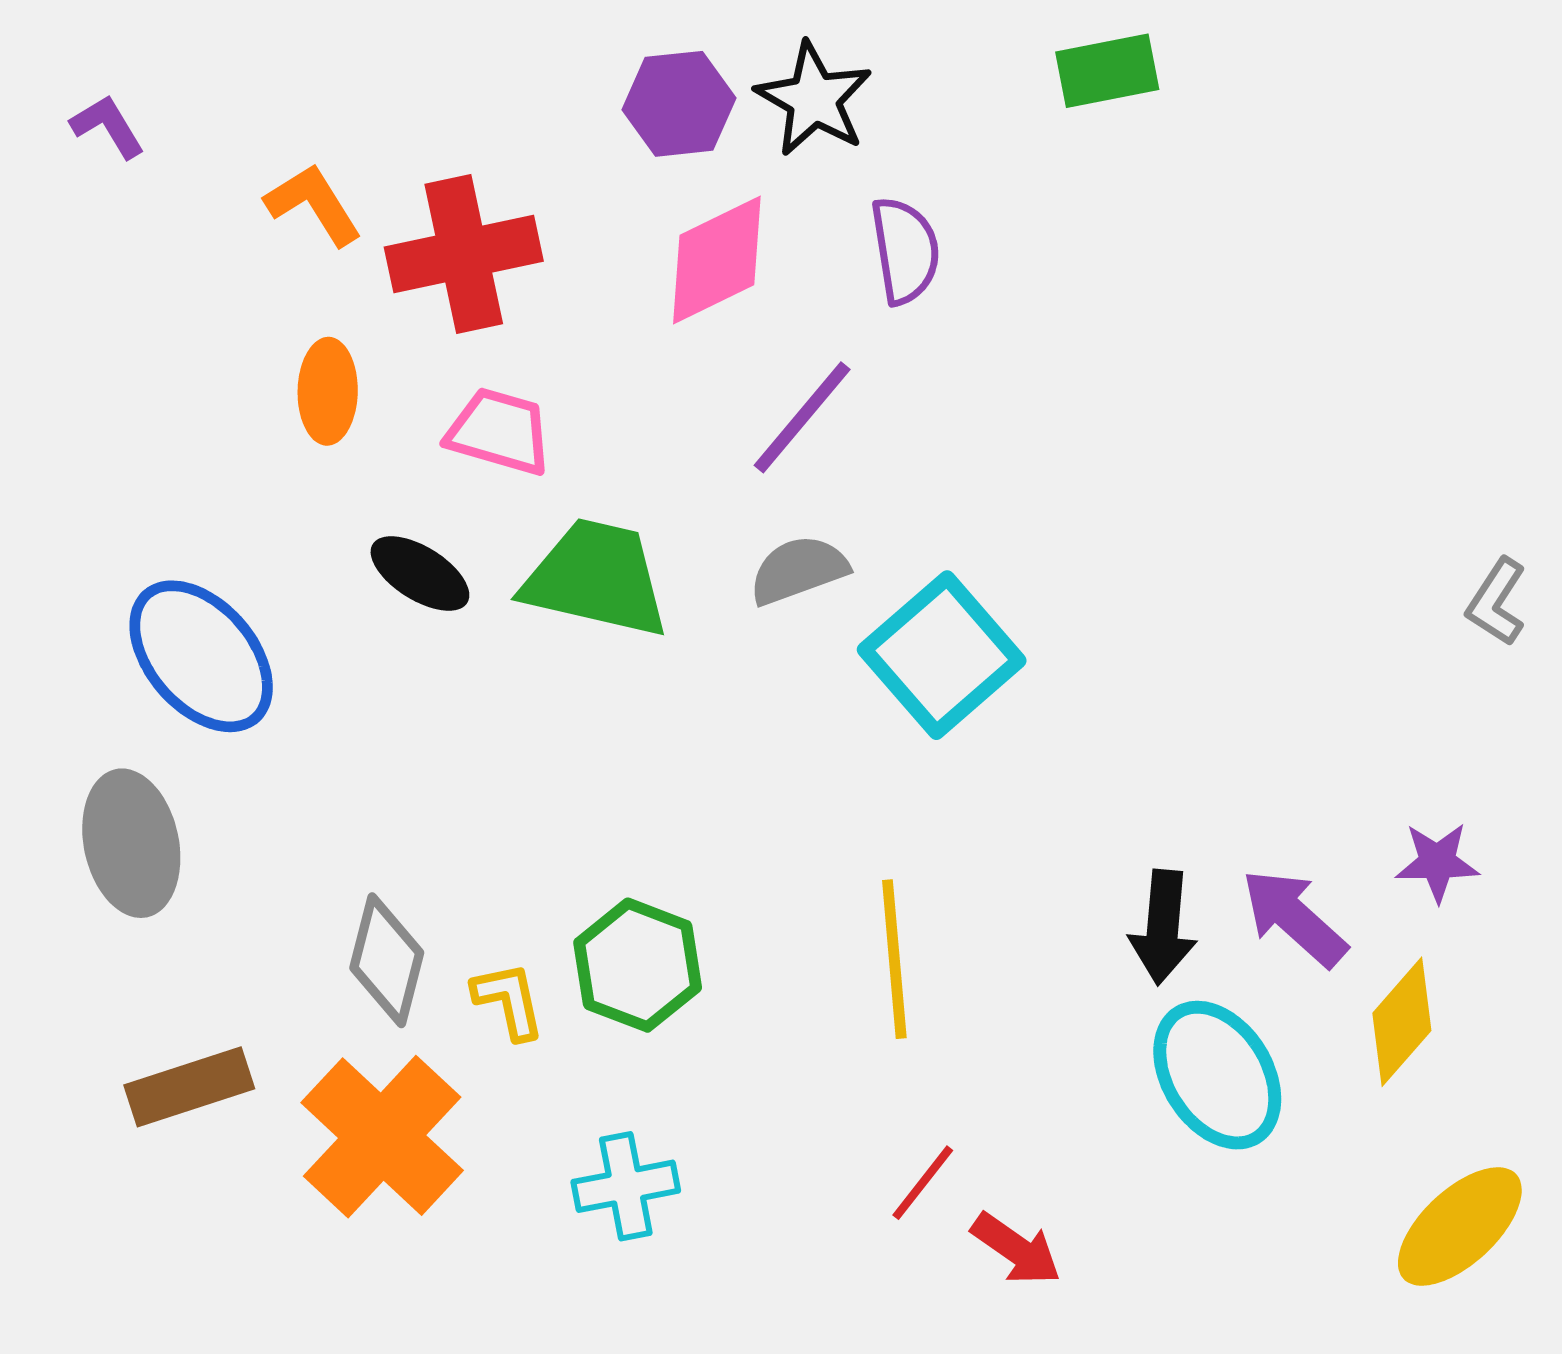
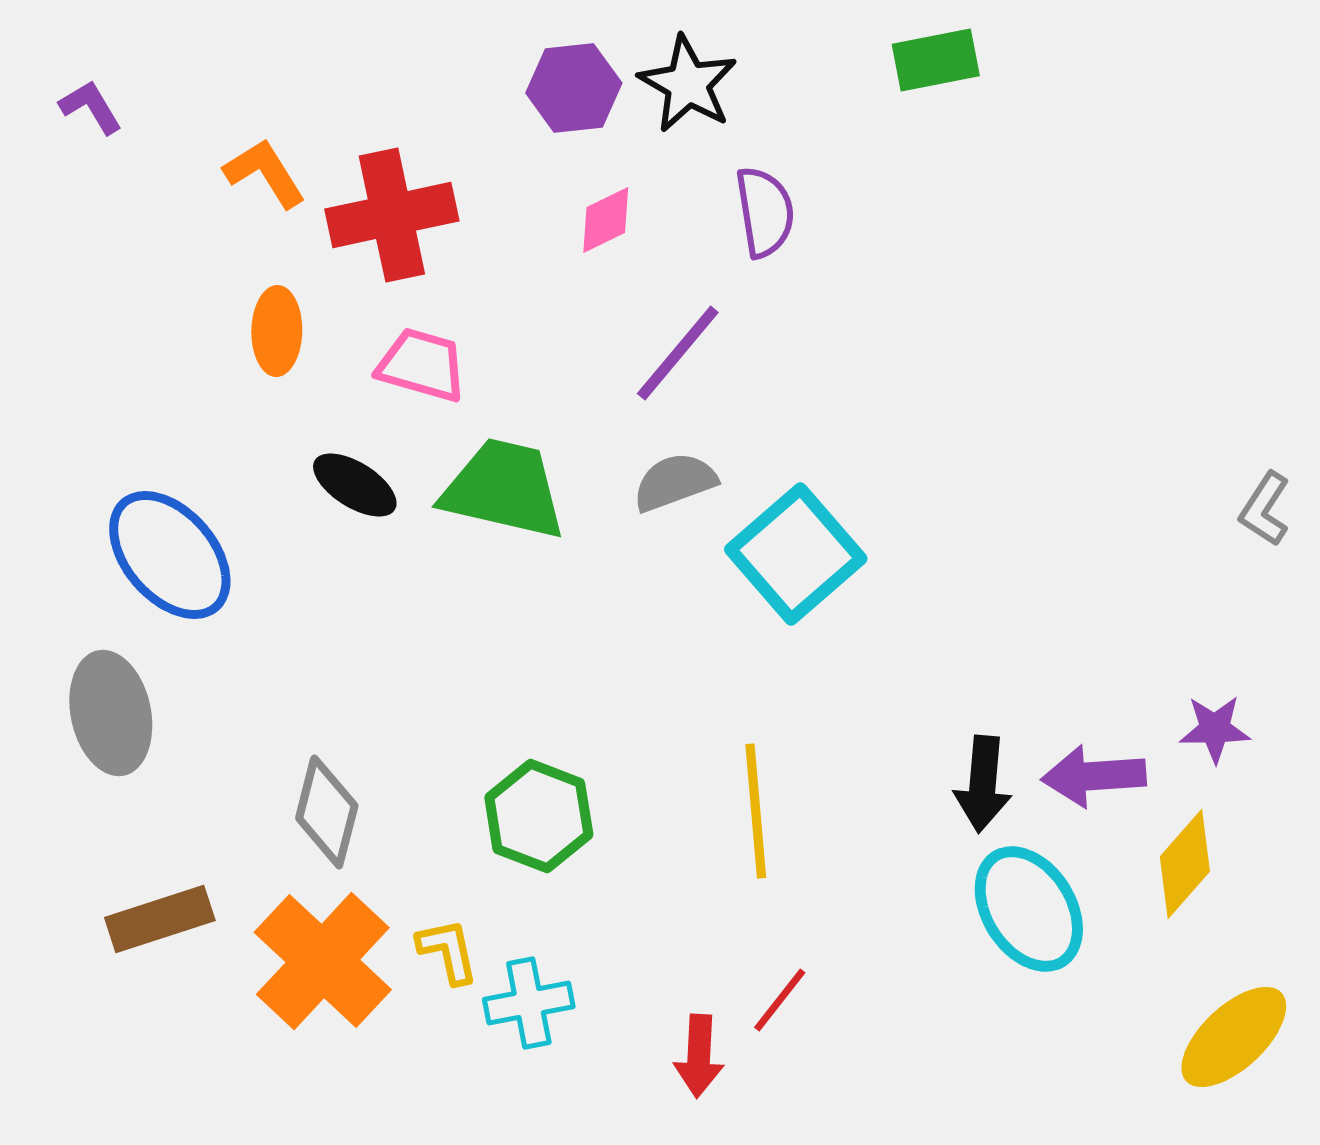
pink diamond: (717, 260) -> (606, 220), size x0.6
purple arrow: (1294, 918) -> (1094, 776), turned -46
yellow L-shape: (509, 1001) -> (448, 951), moved
red arrow: (1016, 1249) -> (699, 1056), moved, turned 58

